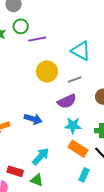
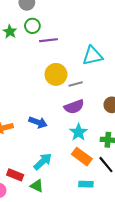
cyan triangle: (81, 51) -> (93, 56), turned -45
gray line: (75, 80) -> (76, 84), moved
cyan star: (73, 125) -> (78, 132), turned 30
cyan rectangle: (84, 175) -> (86, 184), turned 64

